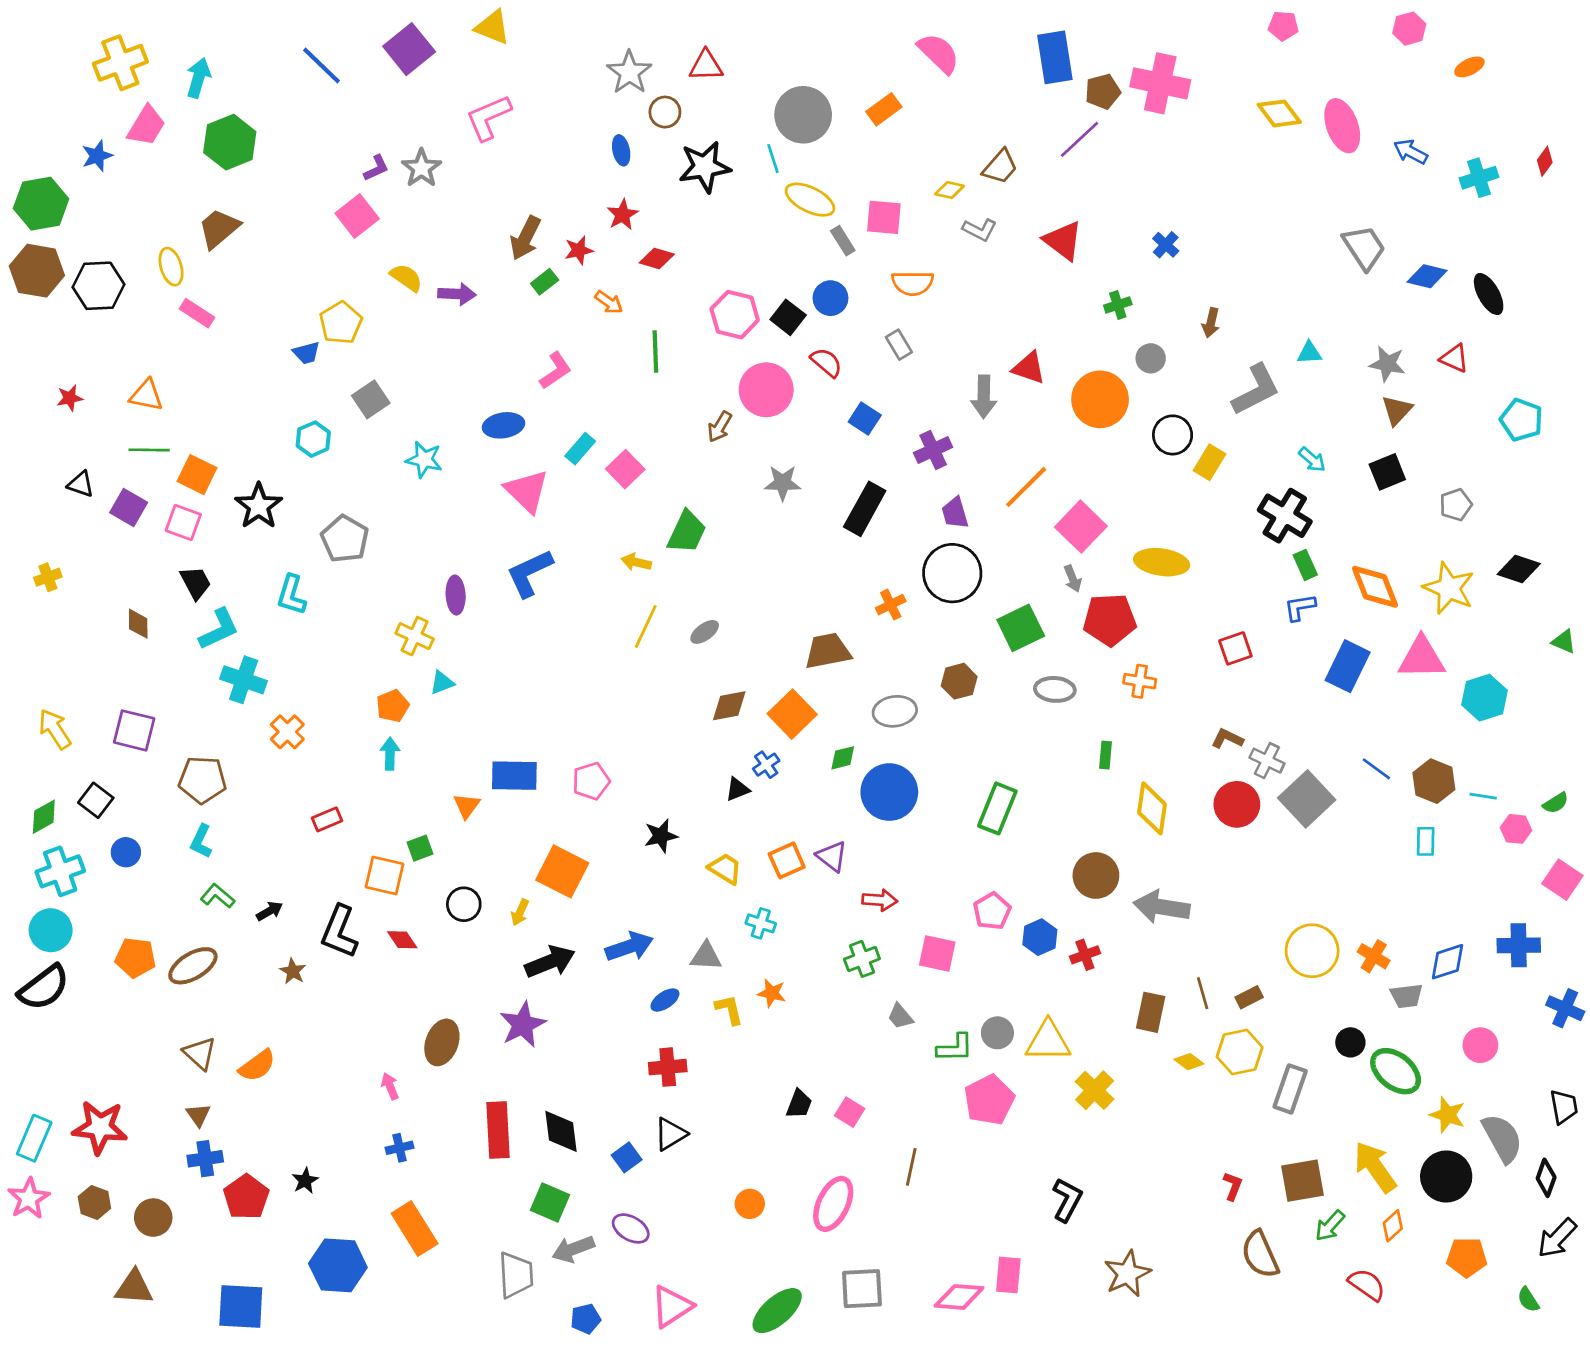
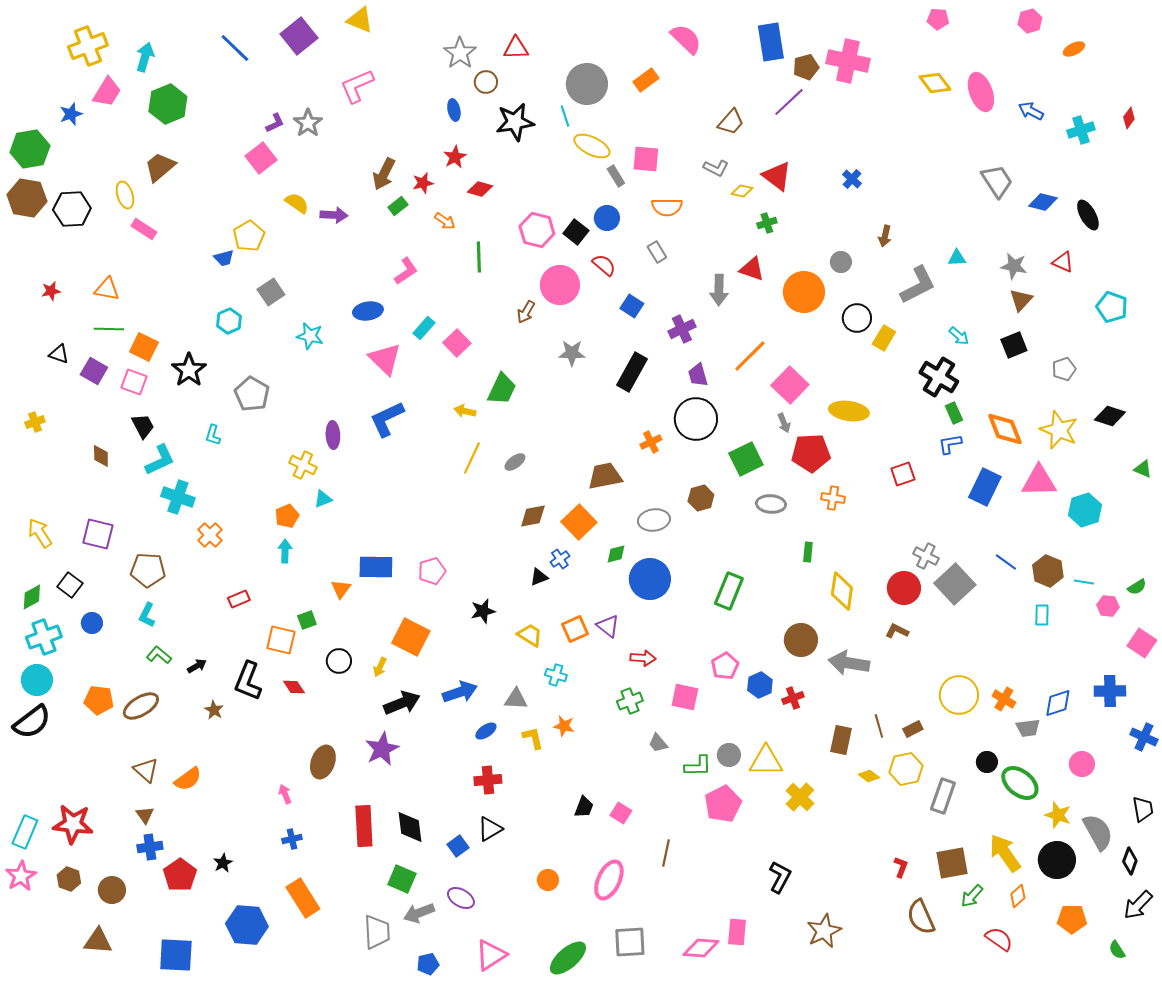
yellow diamond: (950, 190) -> (742, 191), moved
green cross: (1118, 305) -> (767, 223), moved
cyan L-shape: (291, 595) -> (213, 435), size x0.7
brown L-shape: (1227, 739) -> (897, 631), moved

